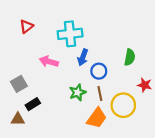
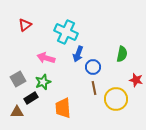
cyan cross: (70, 34) -> (66, 32), turned 30
green star: (78, 92) -> (43, 82), moved
orange trapezoid: (97, 118) -> (63, 108), moved, turned 140

